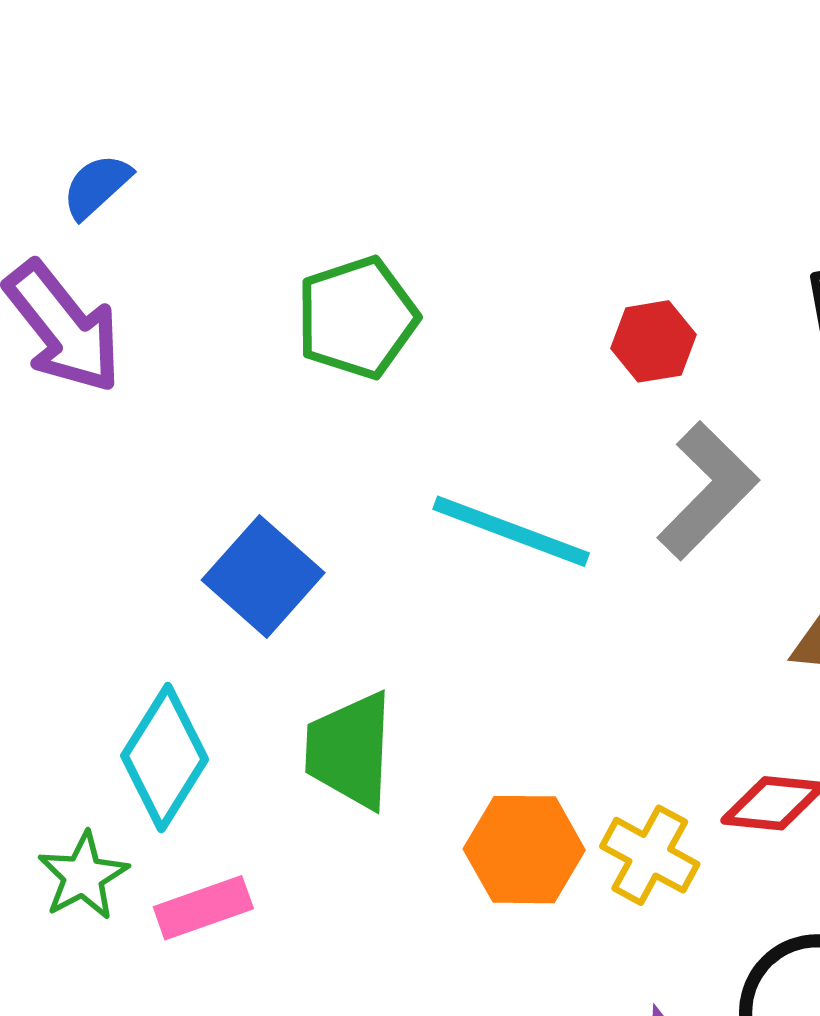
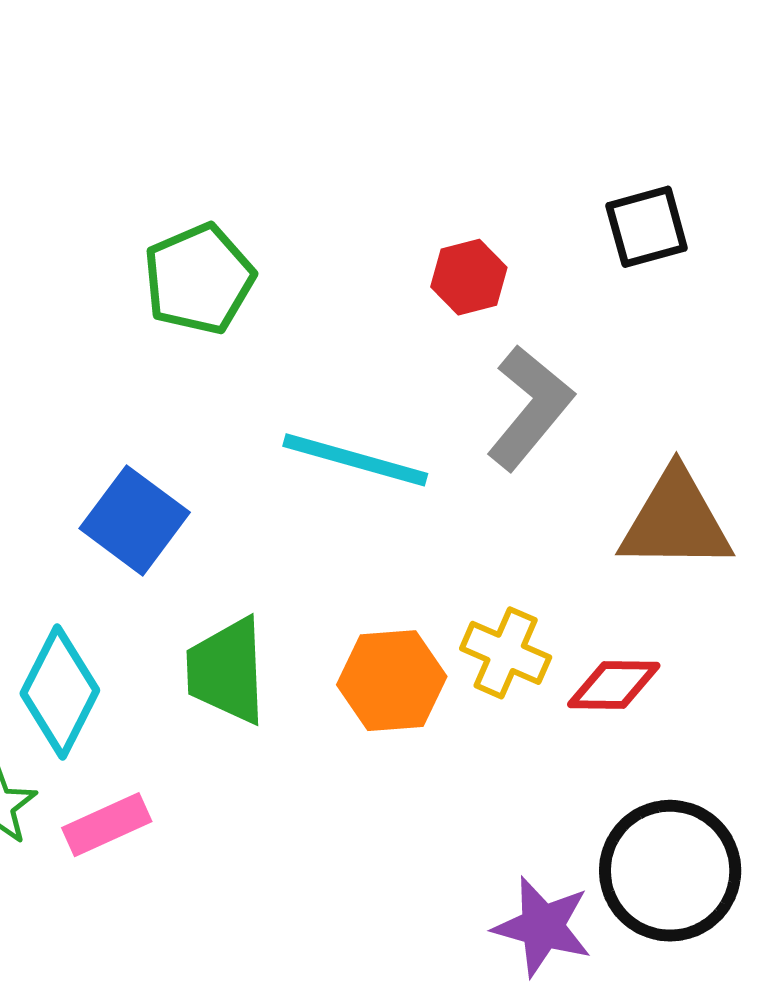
orange hexagon: (524, 850) -> (392, 681), moved
yellow cross: (650, 855) -> (506, 653), moved

